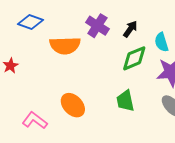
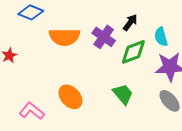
purple cross: (97, 26) -> (104, 37), moved
green trapezoid: (125, 101) -> (123, 94), turned 150

